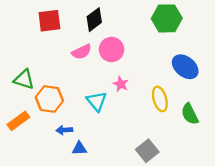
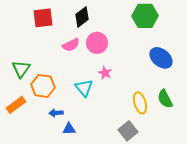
green triangle: (24, 79) -> (21, 69), turned 48
yellow ellipse: (160, 99) -> (140, 103), moved

